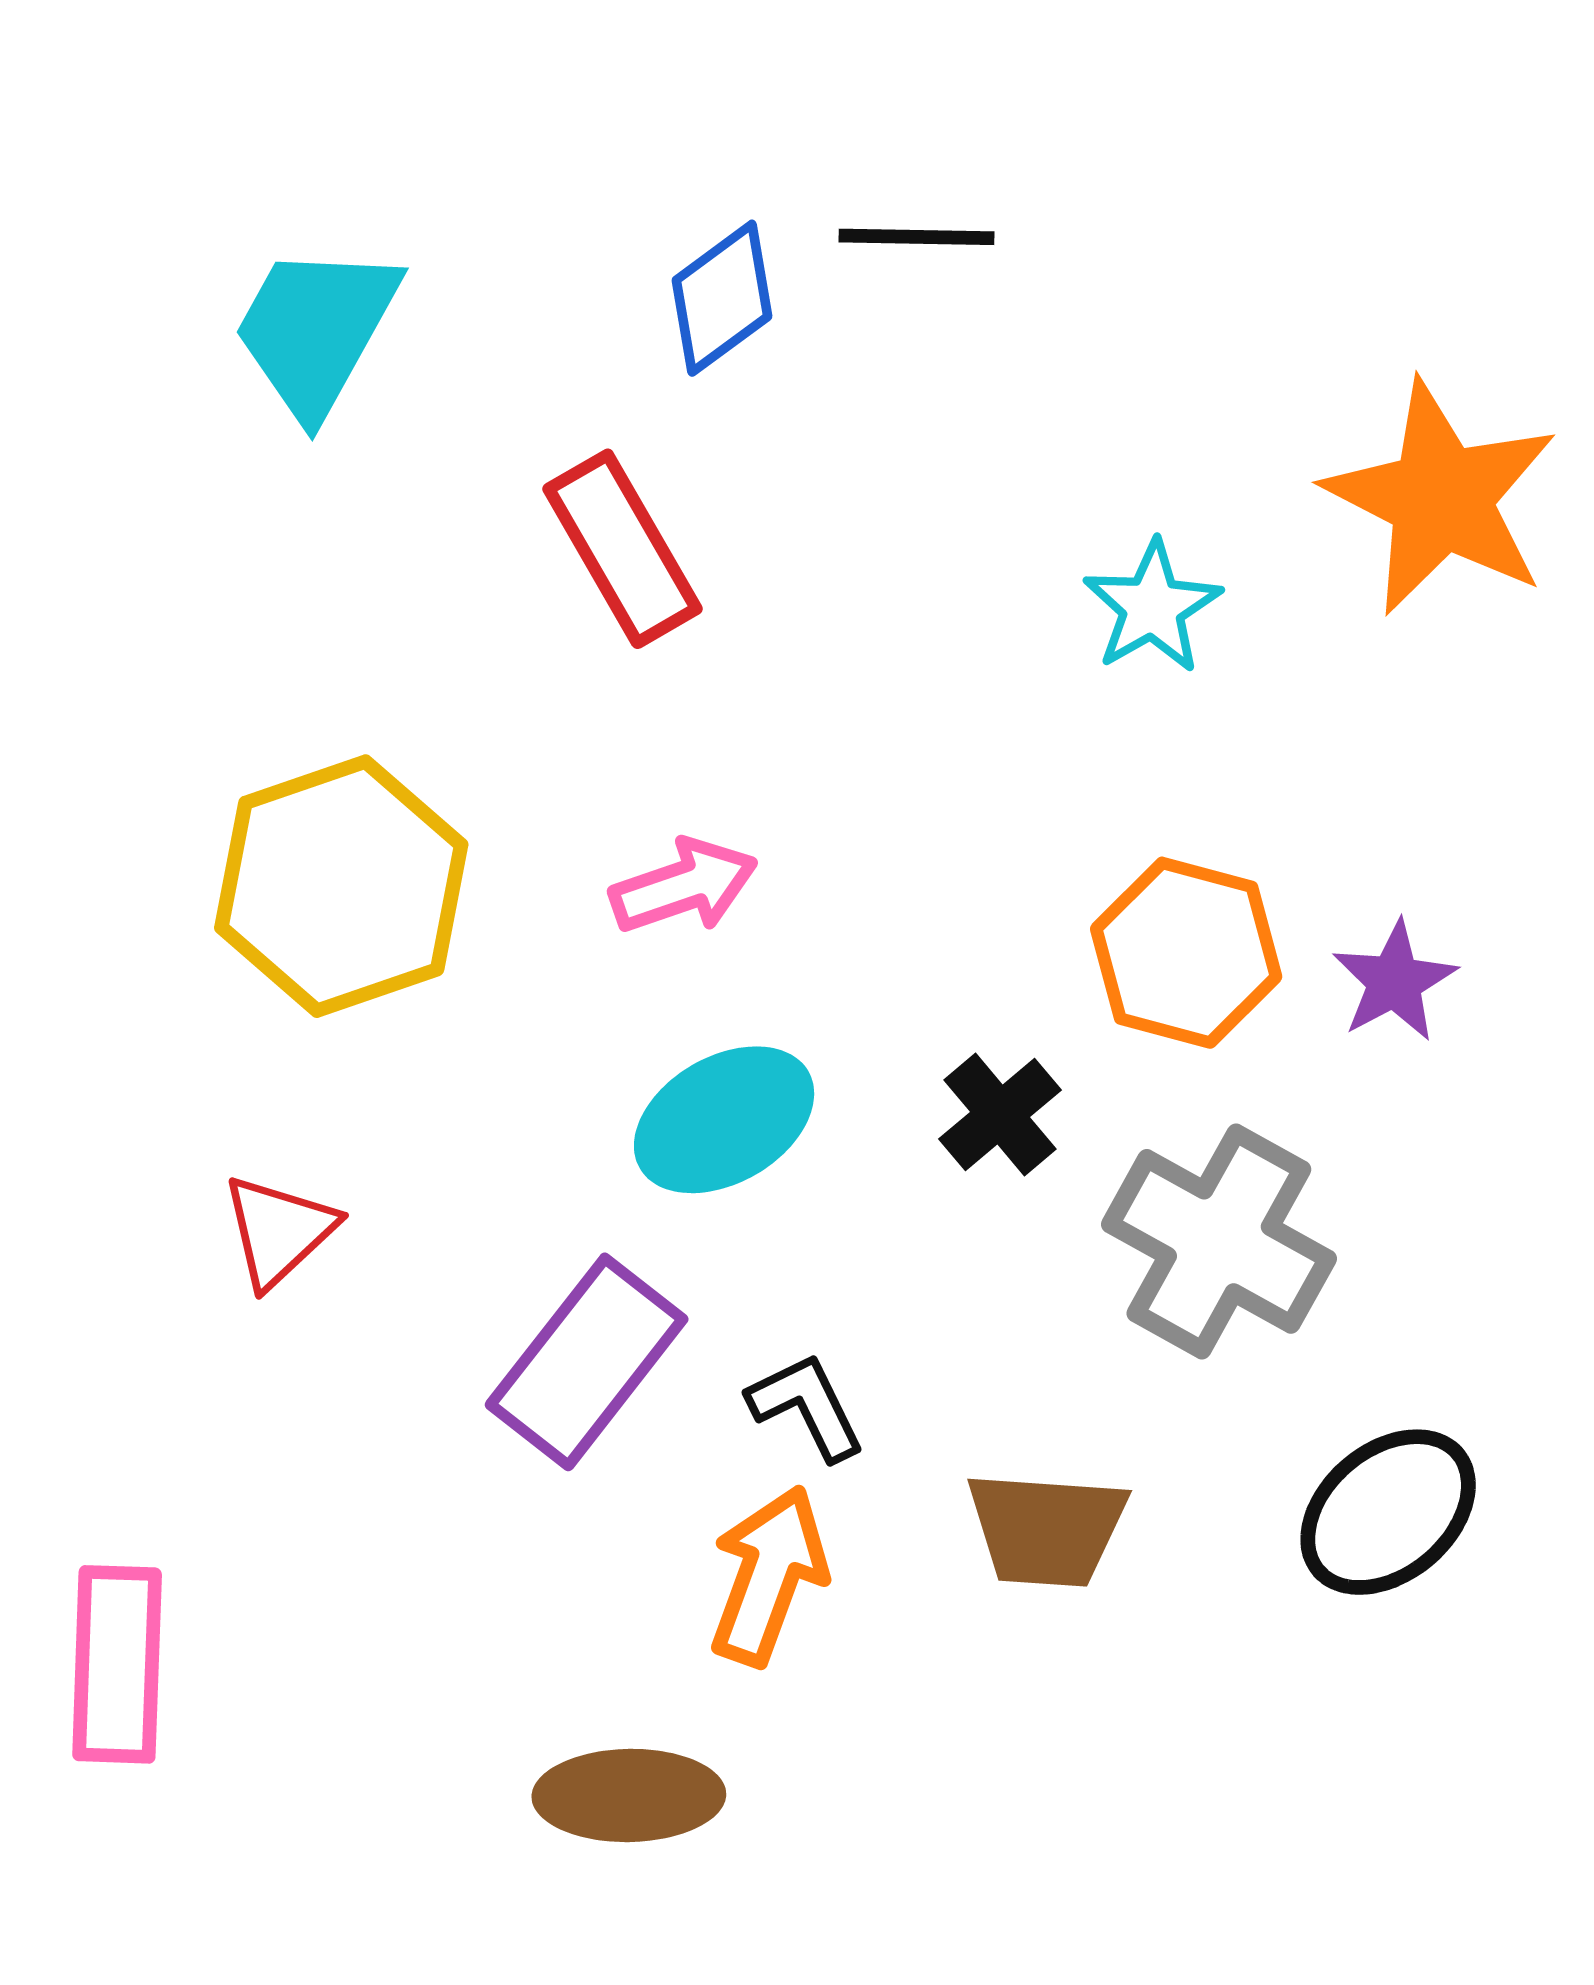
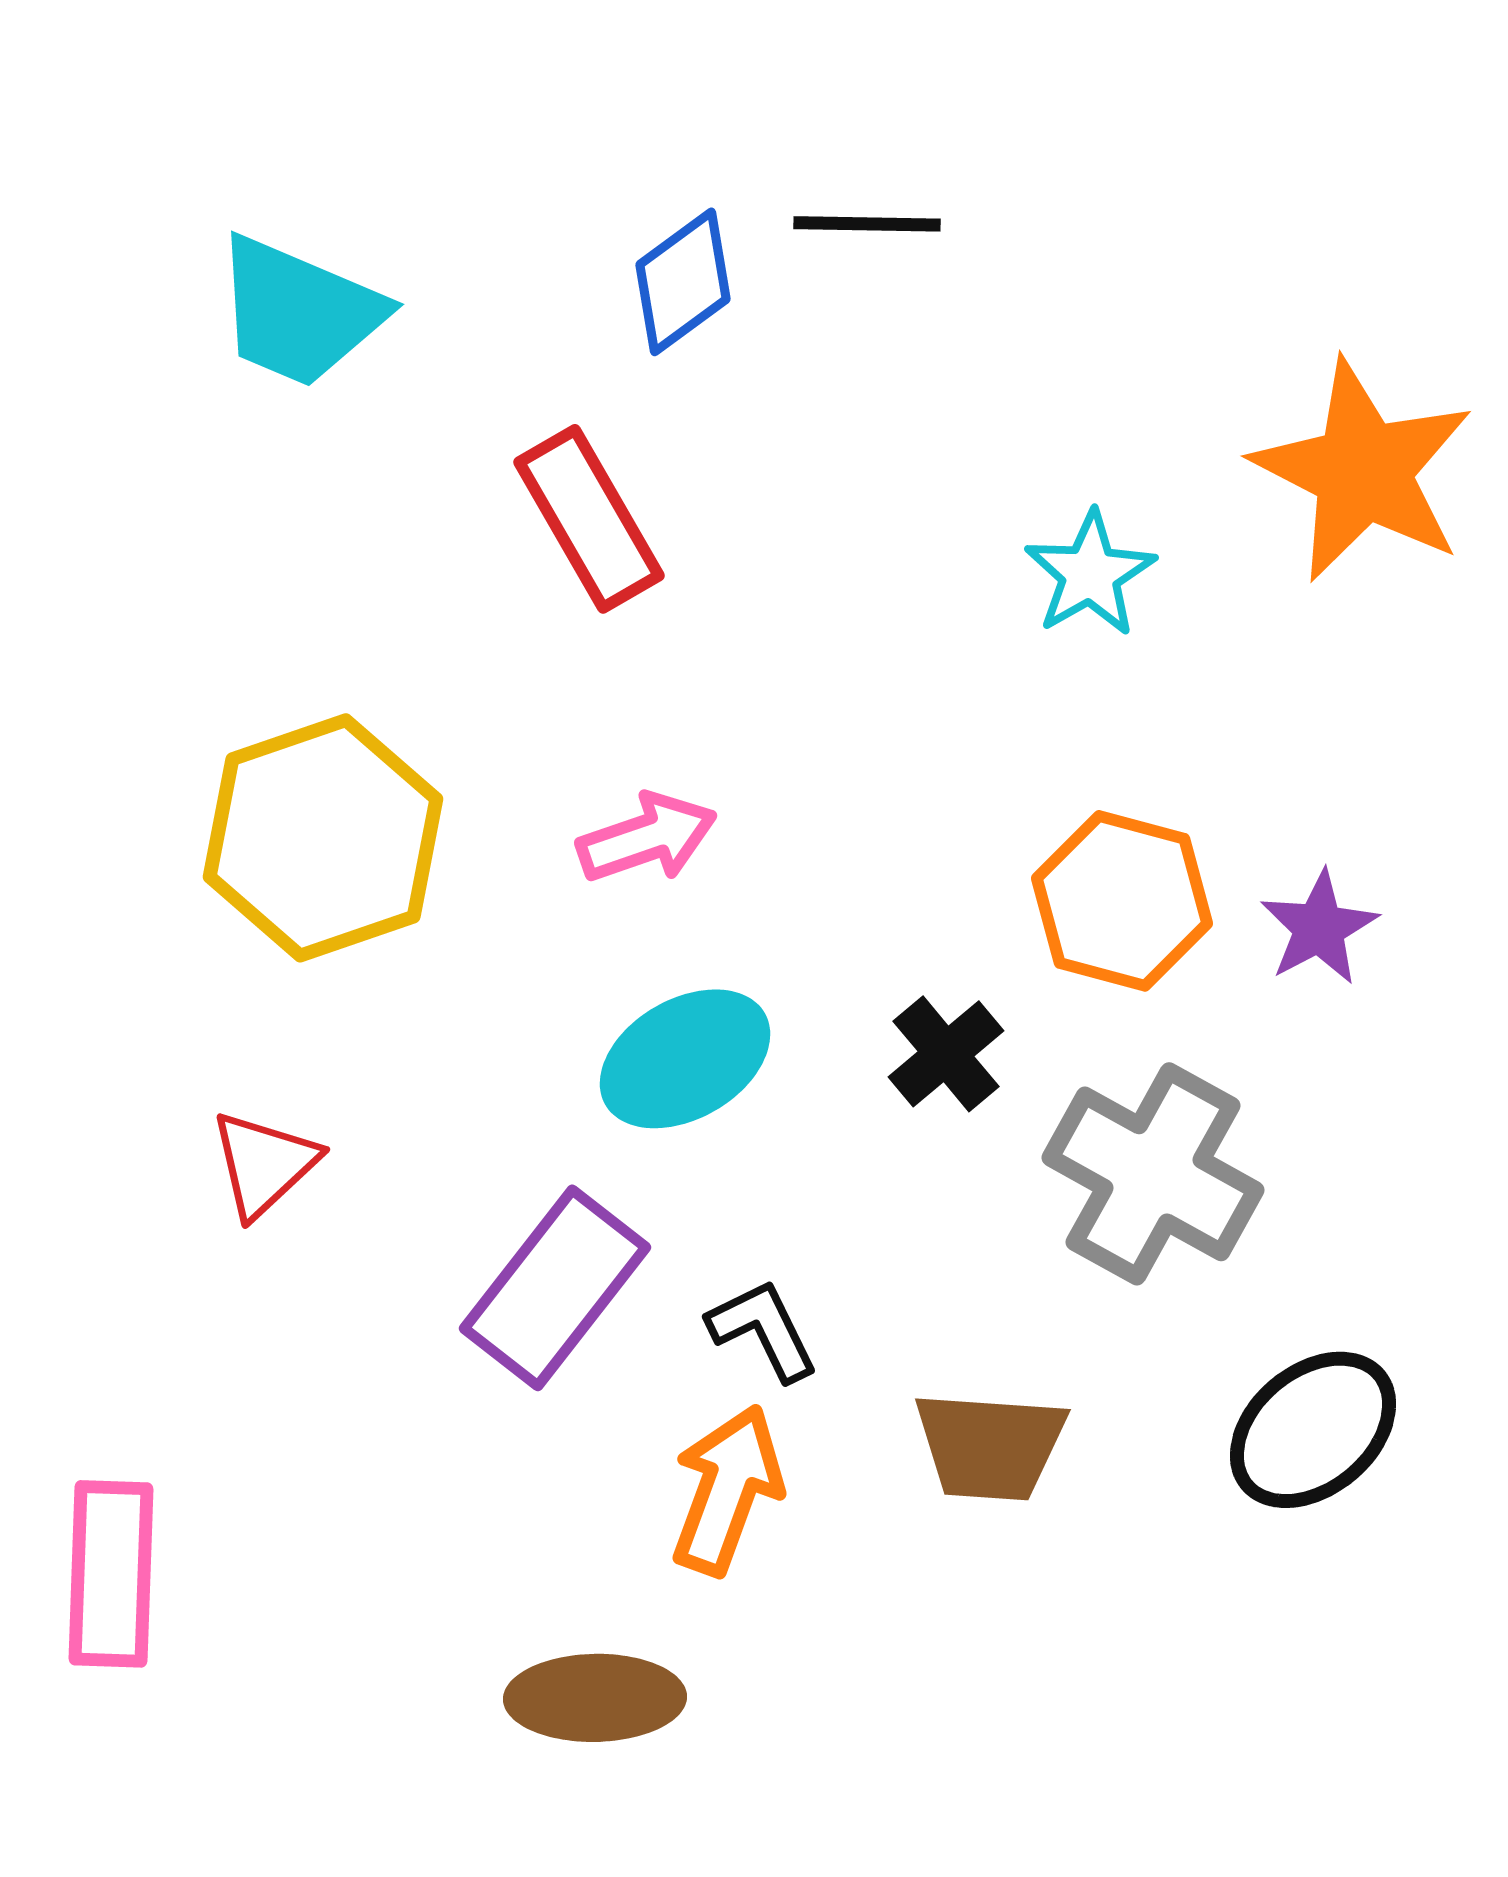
cyan trapezoid: (316, 330) -> (299, 312), turned -96

